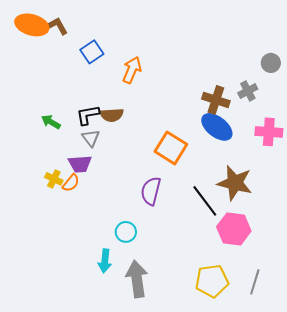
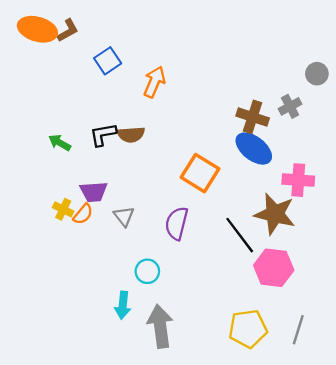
brown L-shape: (58, 26) -> (68, 30), turned 90
pink cross: (269, 132) -> (298, 180), moved
gray triangle: (91, 138) -> (124, 216), moved

